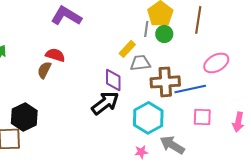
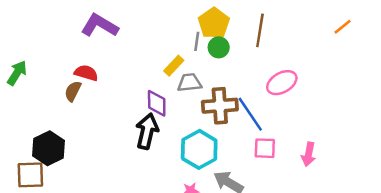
blue line: (190, 89) -> (250, 114), turned 68
black arrow: (105, 103) -> (147, 131), turned -40

